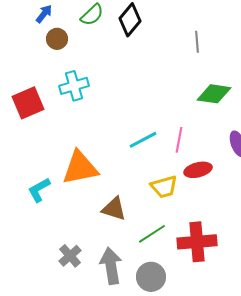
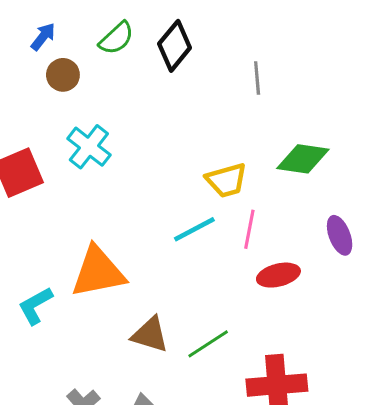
gray line: (197, 42) -> (257, 78), moved
cyan cross: (74, 86) -> (89, 147), turned -36
yellow trapezoid: (164, 187) -> (226, 180), moved
green line: (152, 234) -> (208, 344), moved

